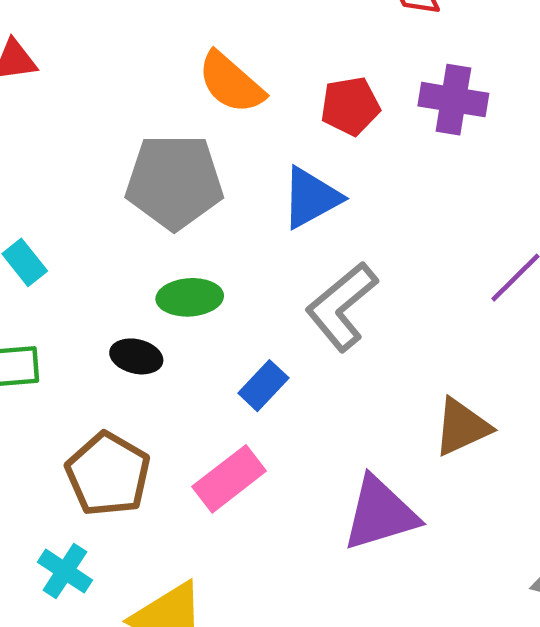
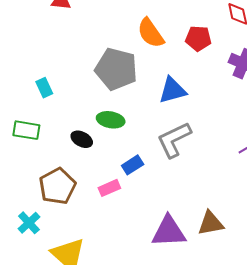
red pentagon: (350, 106) -> (198, 38), moved
brown triangle: (462, 427) -> (211, 223), moved
pink rectangle: (229, 479) -> (109, 188), moved, size x0.7

